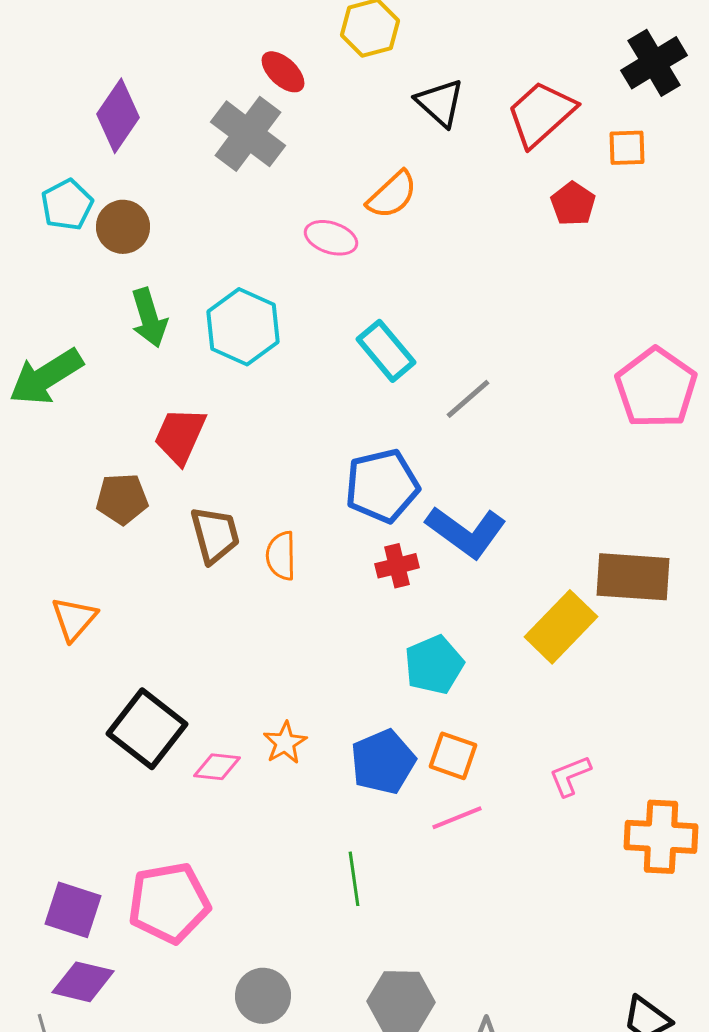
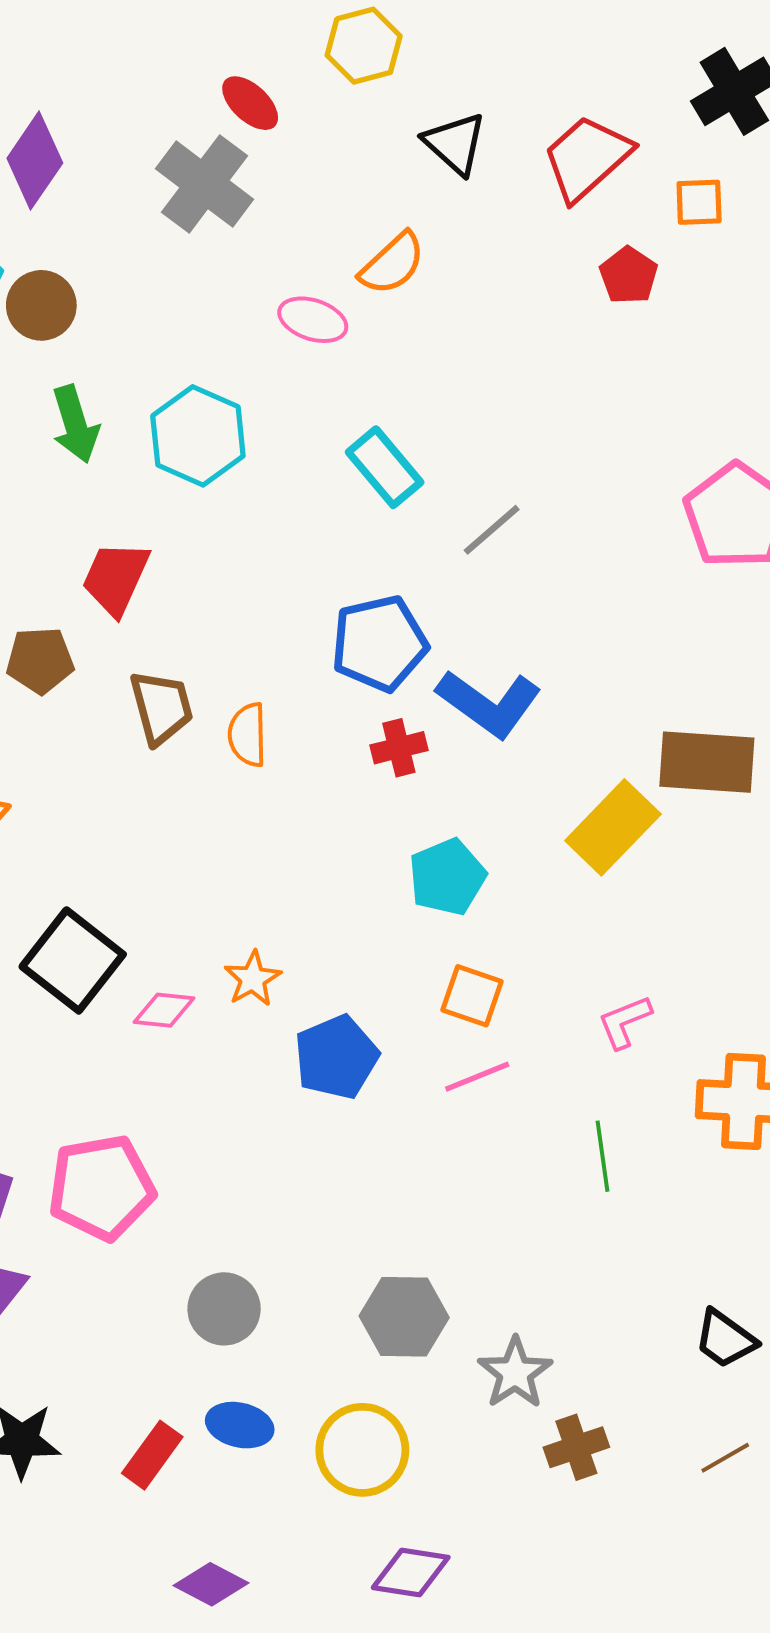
blue pentagon: (383, 762) -> (336, 1057), moved
green line: (354, 879) -> (602, 1156), moved

